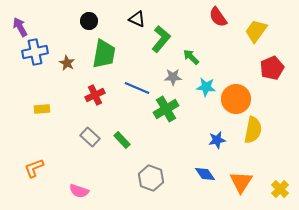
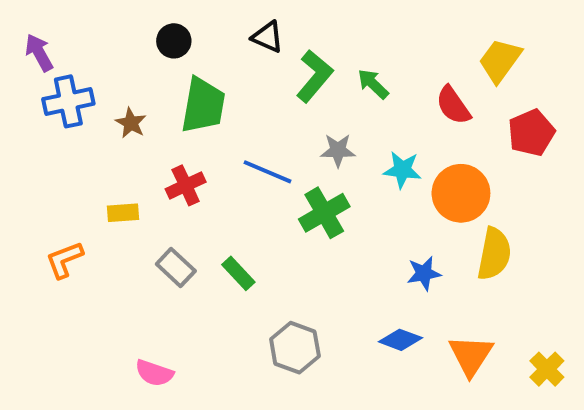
red semicircle: (218, 17) -> (453, 105), moved
green arrow: (191, 57) -> (373, 84), moved
yellow rectangle: (42, 109) -> (123, 213), moved
orange L-shape: (34, 168) -> (64, 260), moved
blue diamond: (205, 174) -> (400, 340), turned -35

